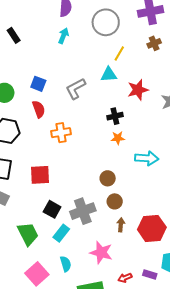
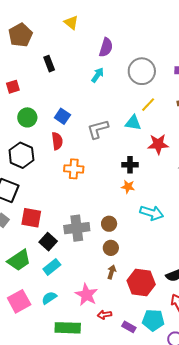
red square: (40, 175) -> (31, 218), moved
gray cross: (83, 211) -> (77, 228), moved
green trapezoid: (28, 234) -> (19, 260), turned 70
cyan semicircle: (66, 264) -> (49, 298), turned -119
red arrow: (125, 278) -> (104, 315), moved

